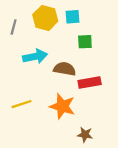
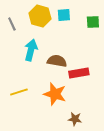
gray line: (14, 27) -> (12, 24), turned -40
green square: (85, 42) -> (93, 22), moved
cyan arrow: (35, 56) -> (31, 50), turned -65

